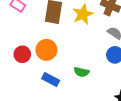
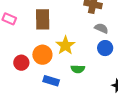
yellow star: (83, 14) -> (65, 45), moved

